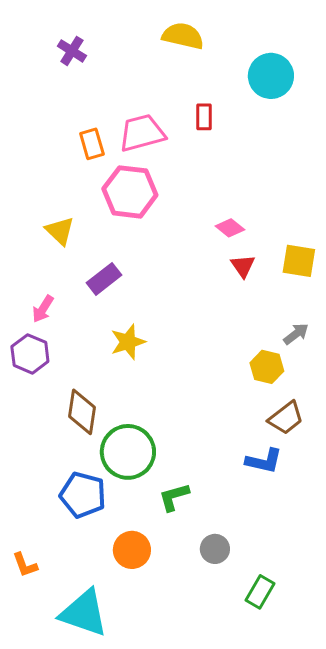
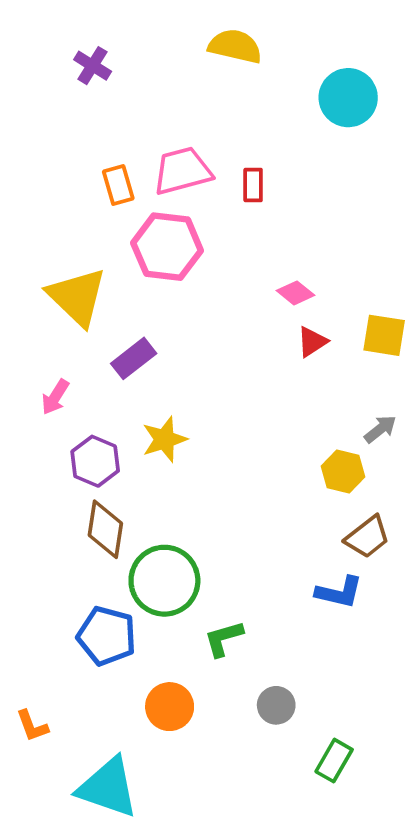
red rectangle: (204, 117) -> (253, 185), moved
yellow triangle: (60, 231) -> (77, 297), size x1.6
red triangle: (243, 266) -> (312, 342), turned 32
purple hexagon: (30, 354) -> (95, 461), moved

